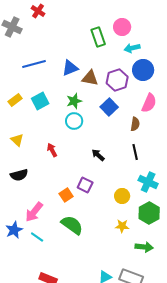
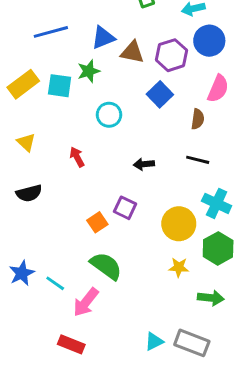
yellow rectangle: (15, 100) -> (23, 84), size x1.5
cyan square: (40, 101) -> (60, 86), turned 36
green star: (74, 101) -> (89, 71), moved
black line: (135, 152) -> (198, 160), turned -63
black arrow: (98, 155) -> (144, 164), turned -48
yellow circle: (122, 196) -> (179, 224), size x1.5
pink arrow: (34, 212) -> (86, 302), moved

